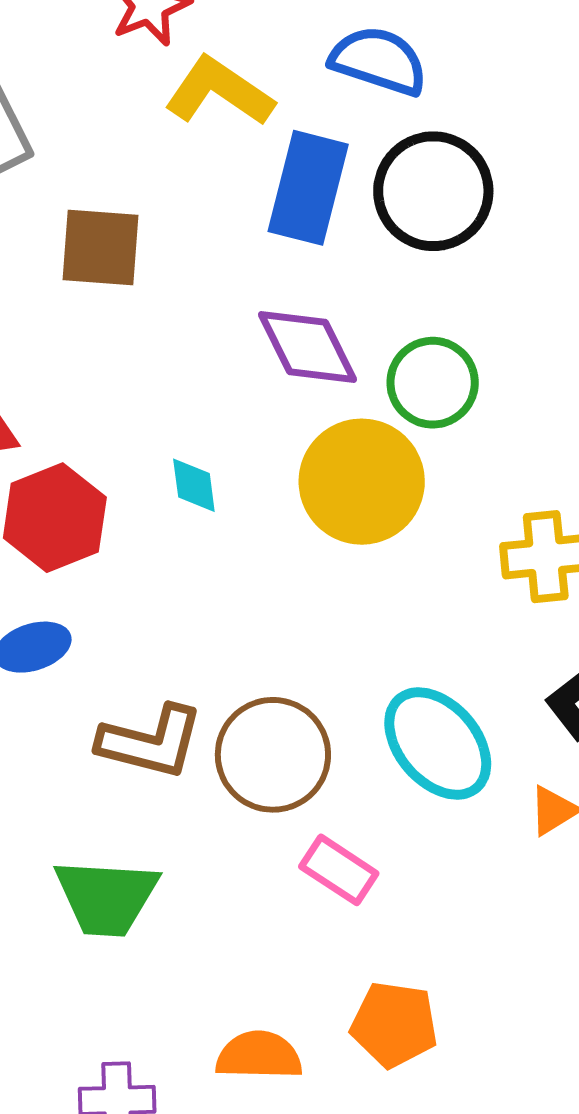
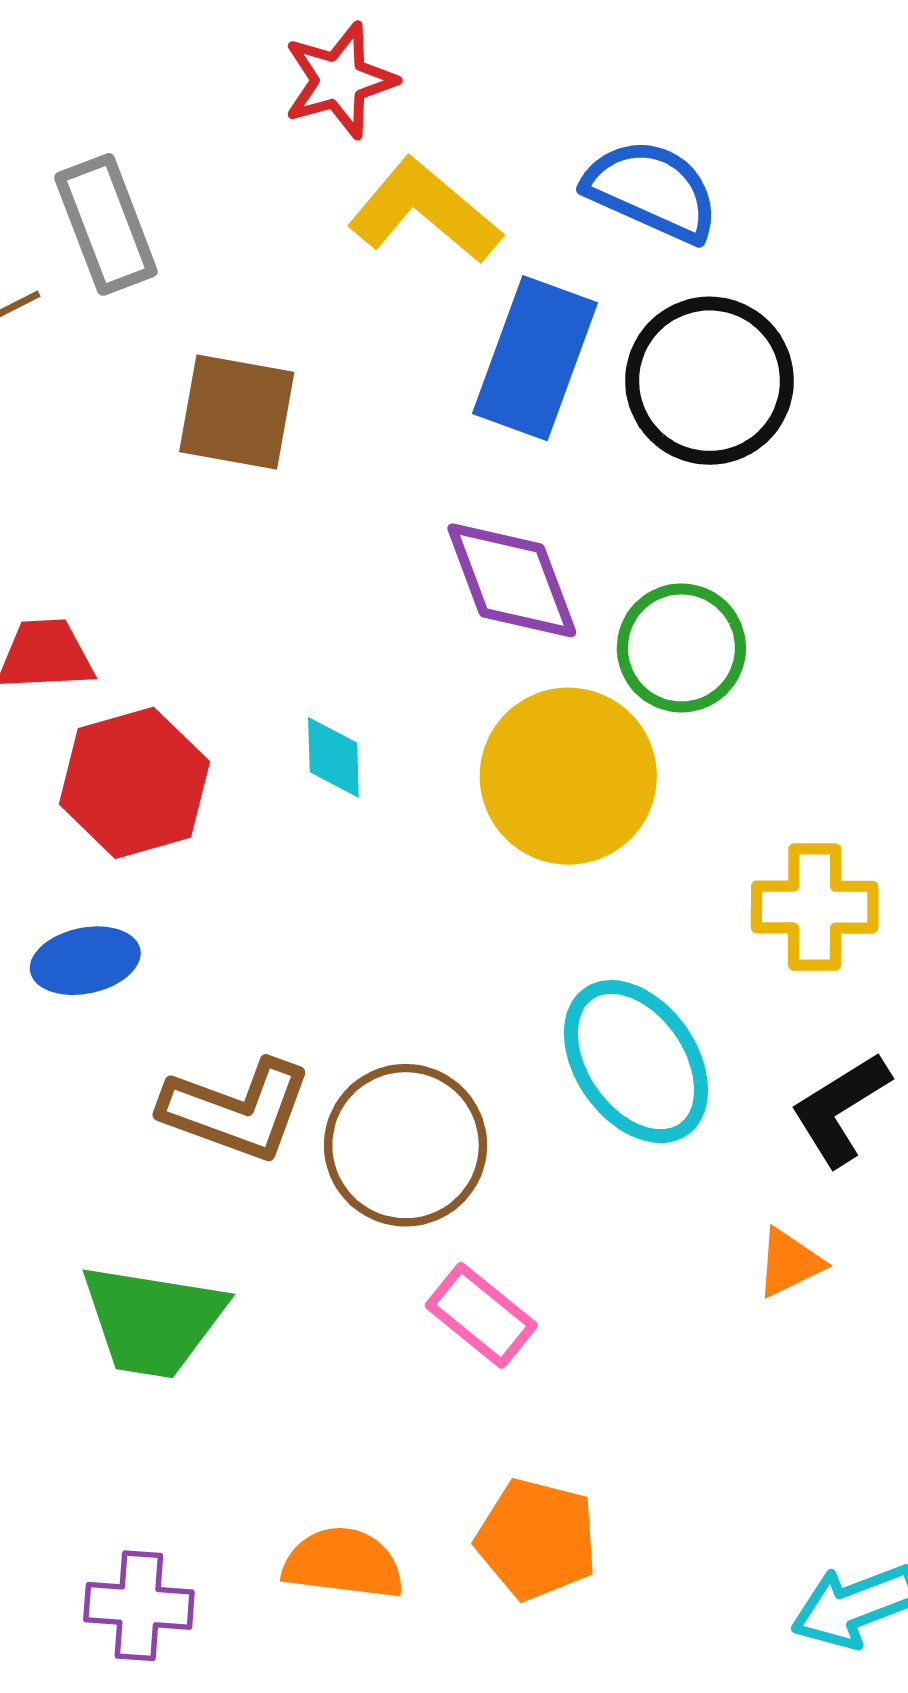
cyan ellipse: (438, 743) -> (636, 1062), moved

